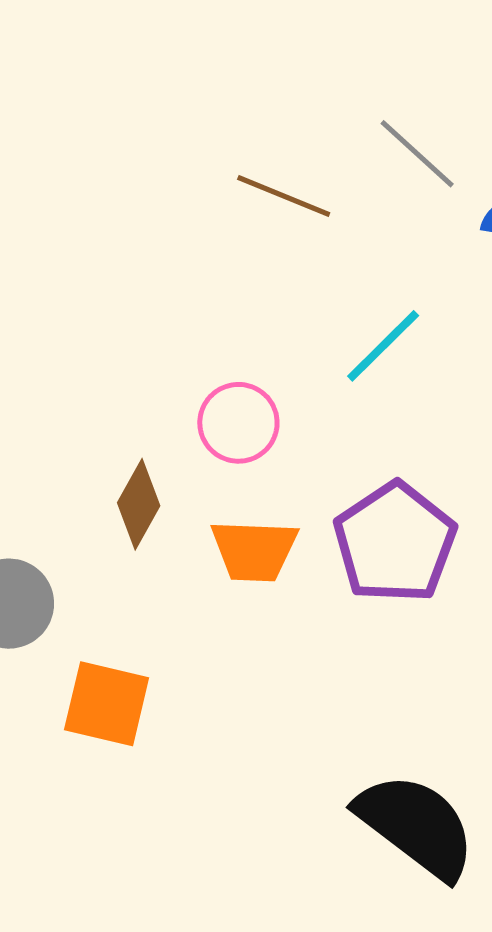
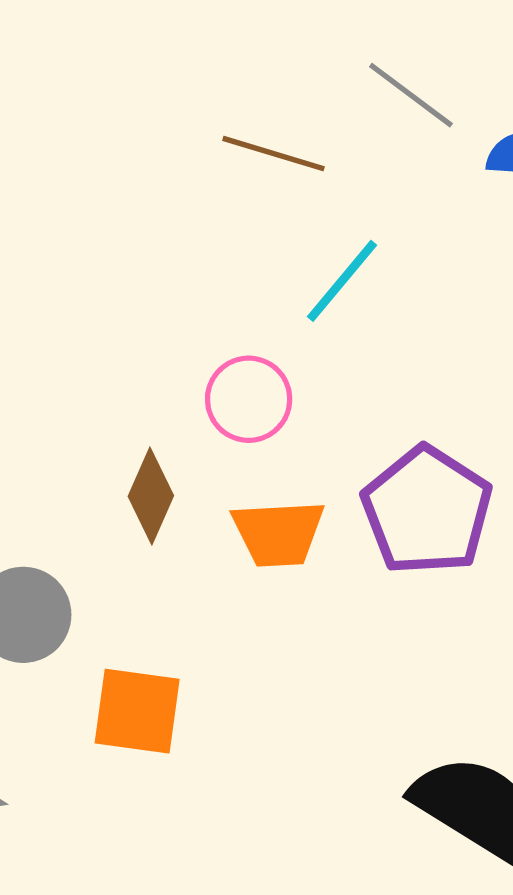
cyan line: (383, 346) -> (342, 281), moved

